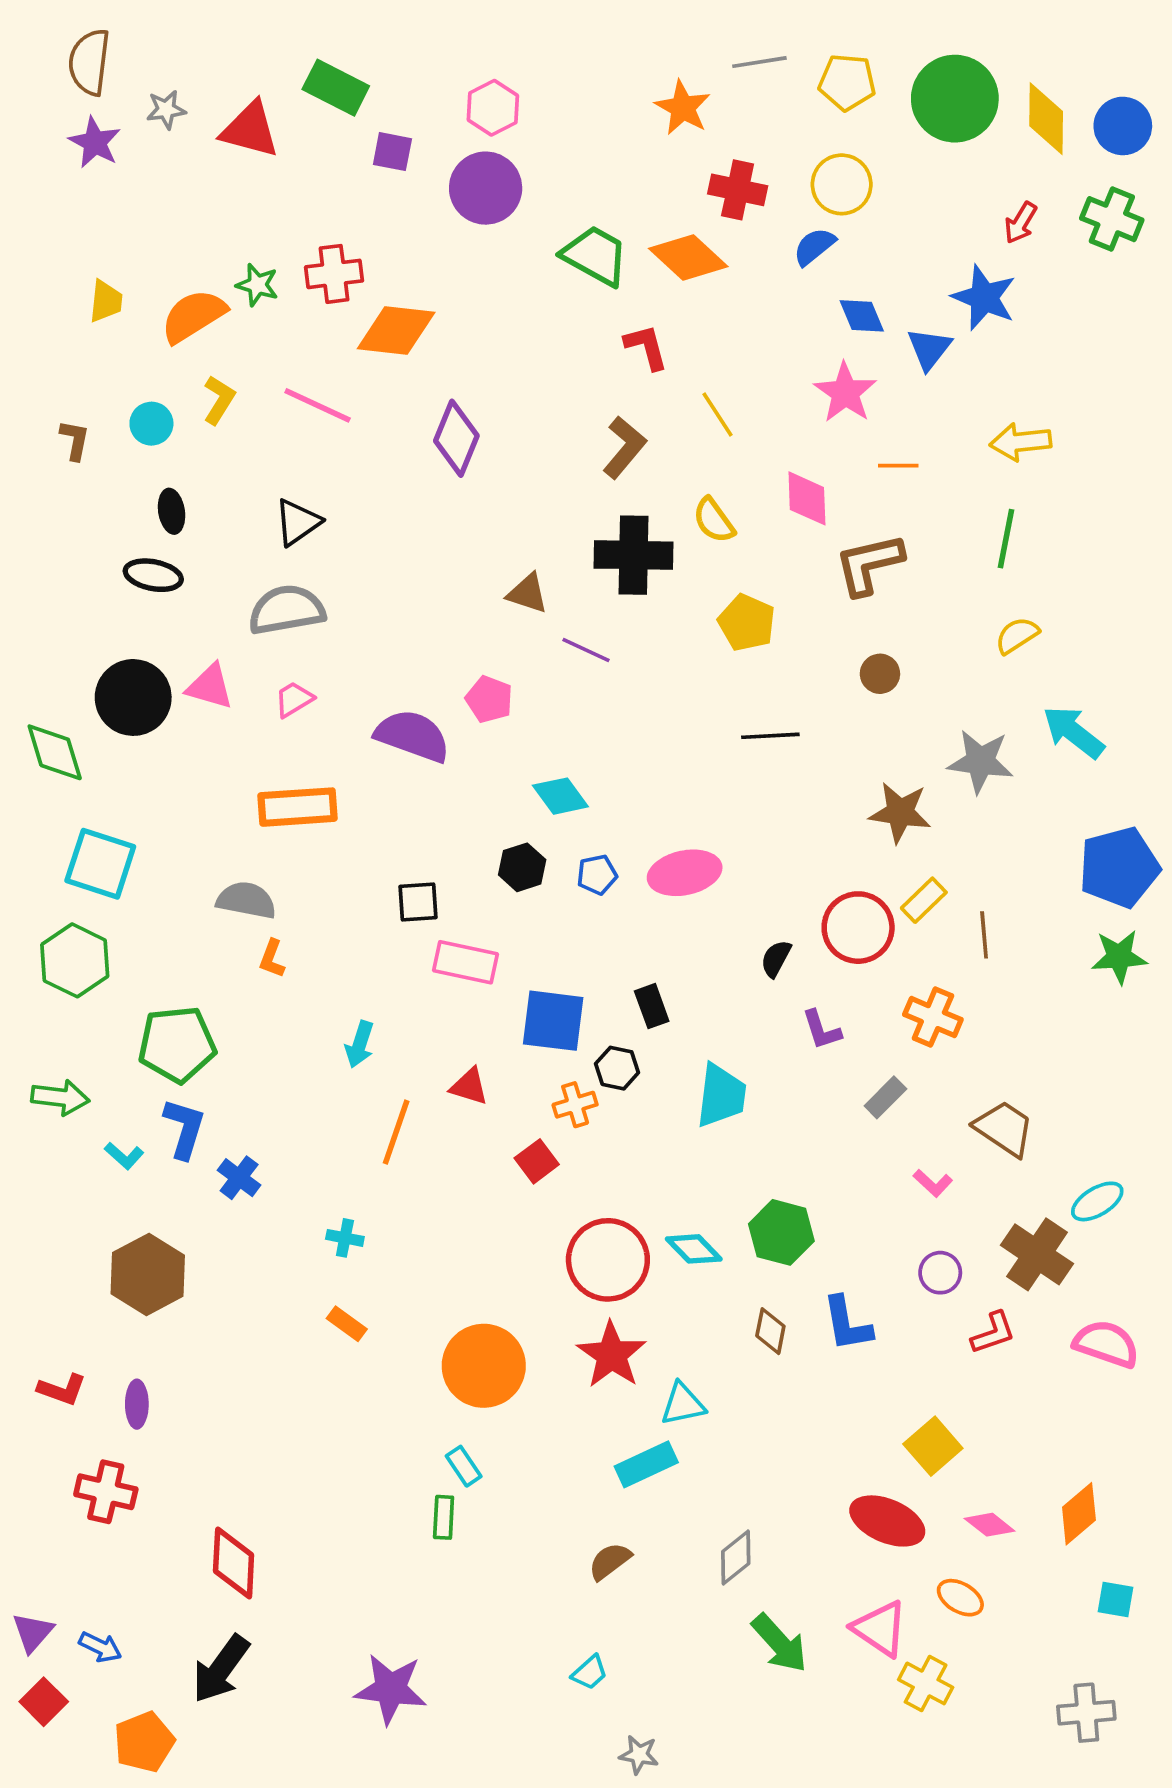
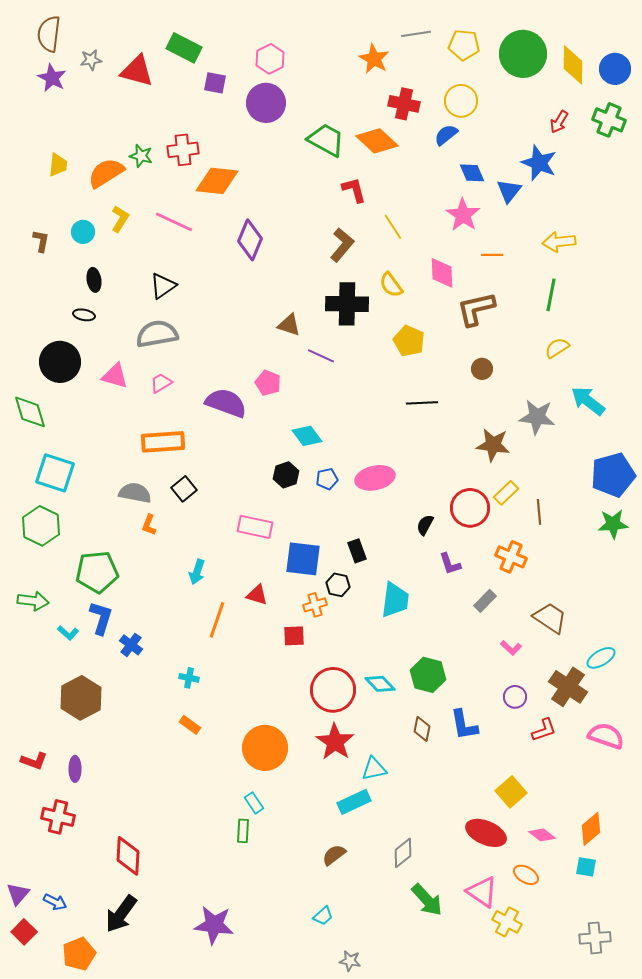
black ellipse: (153, 575) -> (84, 315), size x0.7
black circle: (133, 697) -> (60, 362), moved
black square: (418, 902) -> (184, 489), moved, turned -35
red square: (537, 1161) -> (294, 636), turned 35
cyan square: (1116, 1599) -> (586, 867), moved

